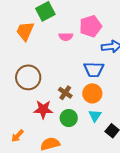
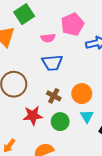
blue trapezoid: (94, 69) -> (52, 63), moved

